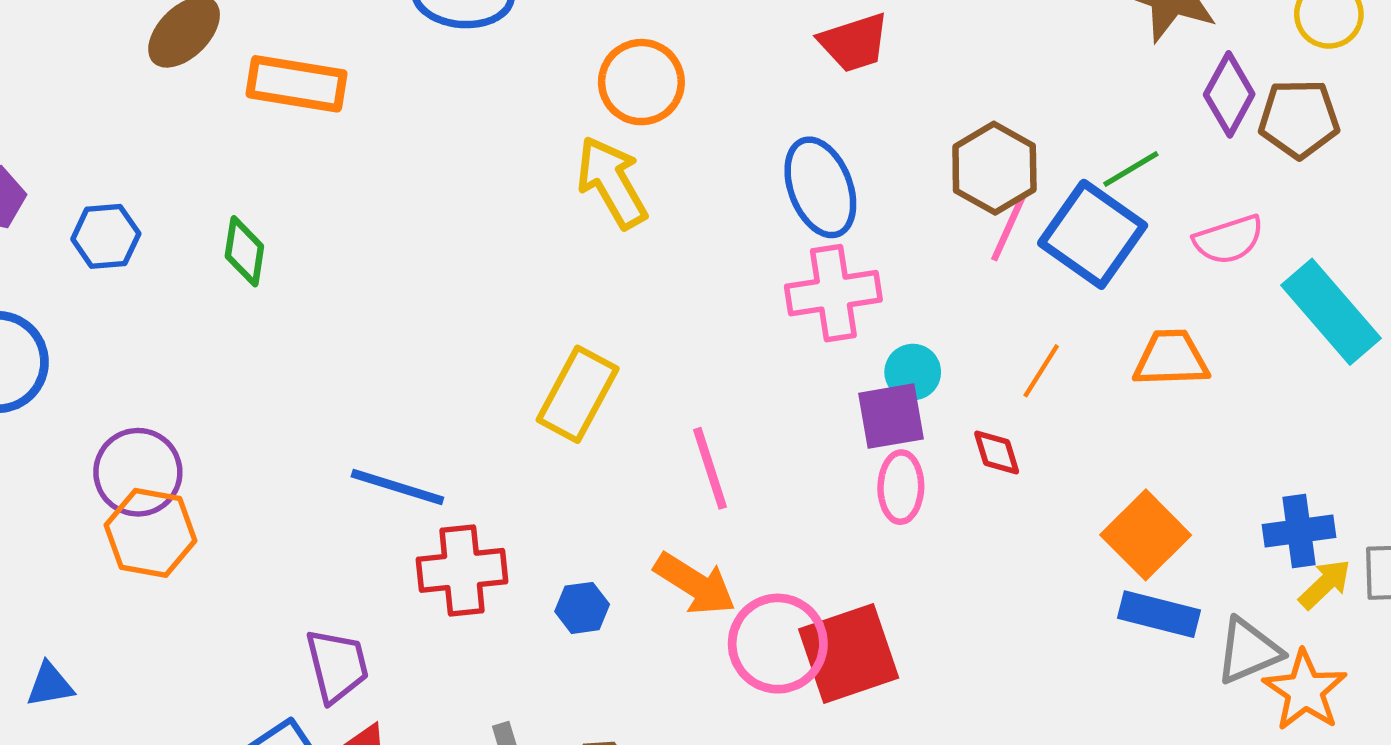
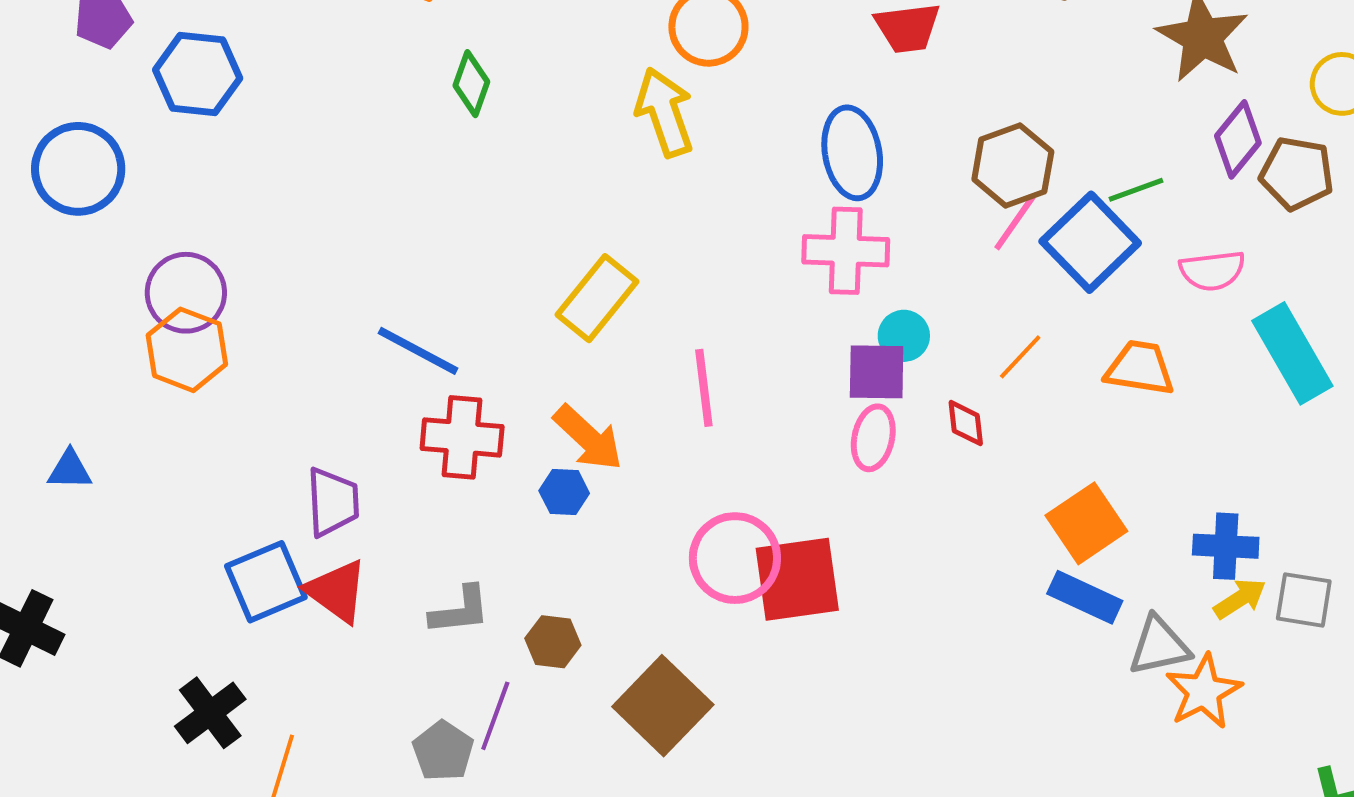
blue hexagon: (106, 236) -> (198, 74), size x1.4
green diamond: (244, 251) -> (471, 84), moved
orange arrow: (695, 584) -> (588, 438), moved

